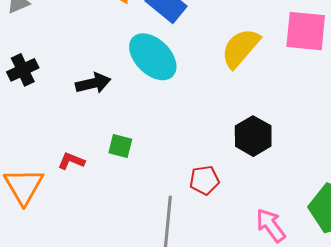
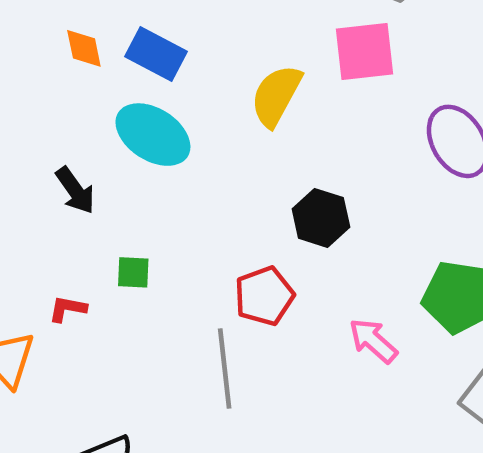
black arrow: (93, 83) -> (75, 190), turned 80
red pentagon: (204, 180) -> (264, 296), size x1.4

